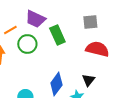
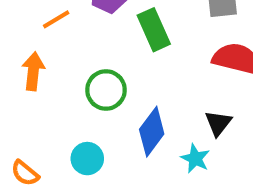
green circle: (27, 44) -> (106, 90), moved

